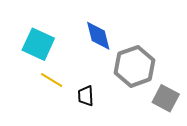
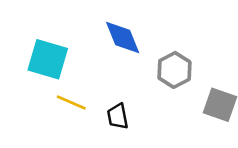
gray hexagon: (134, 66) -> (174, 70), size x0.7

